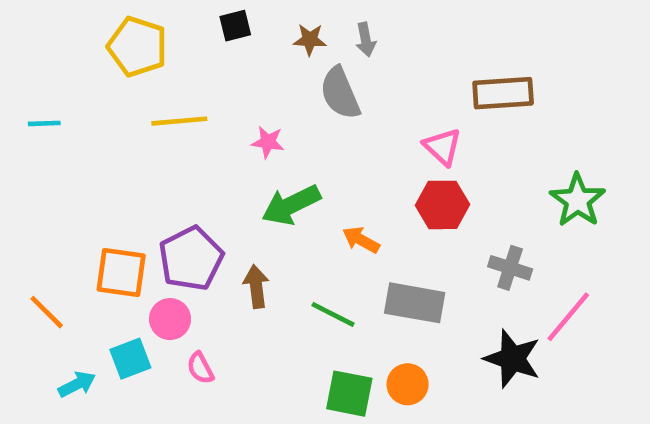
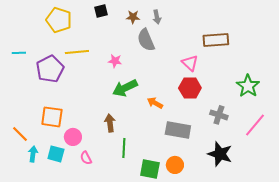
purple pentagon: (191, 259) -> (50, 69), moved
green line: (333, 314) -> (124, 148), moved, turned 66
pink line: (568, 317) -> (255, 125), moved
cyan square: (130, 359) -> (56, 154), turned 36
cyan arrow: (77, 384) -> (33, 154), moved, turned -56

